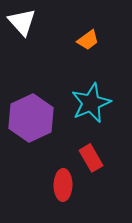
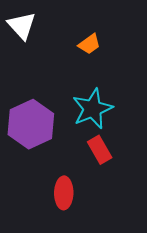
red rectangle: (91, 158) -> (100, 150), moved

